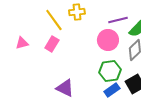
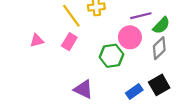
green hexagon: (110, 71) -> (112, 56), moved

